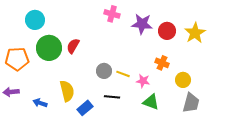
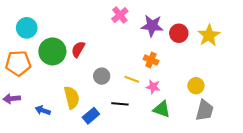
pink cross: (112, 14) -> (120, 15), turned 35
cyan circle: (35, 20) -> (27, 28), moved
orange cross: (162, 63) -> (151, 60), moved
gray circle: (104, 71) -> (102, 76), moved

